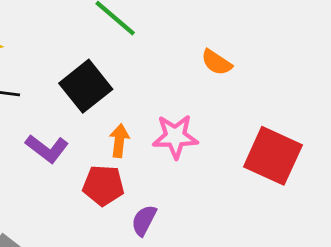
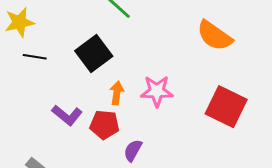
orange semicircle: (217, 62) -> (214, 36), moved, size x1.6
purple L-shape: (47, 149) -> (67, 115), moved

